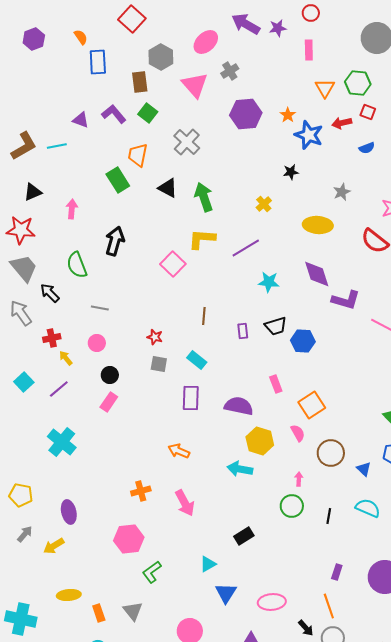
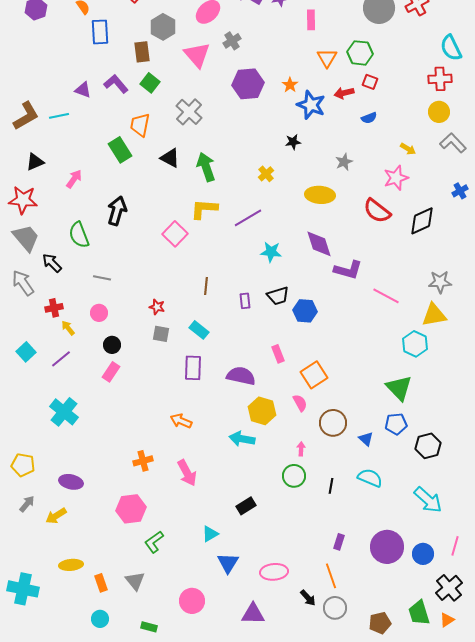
pink arrow: (72, 209) -> (74, 179), turned 30
purple ellipse: (69, 512) -> (71, 482), turned -65

